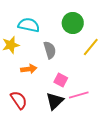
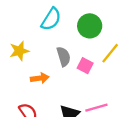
cyan semicircle: (29, 25) -> (51, 19), moved, turned 110
pink square: (61, 80) -> (85, 66), moved

